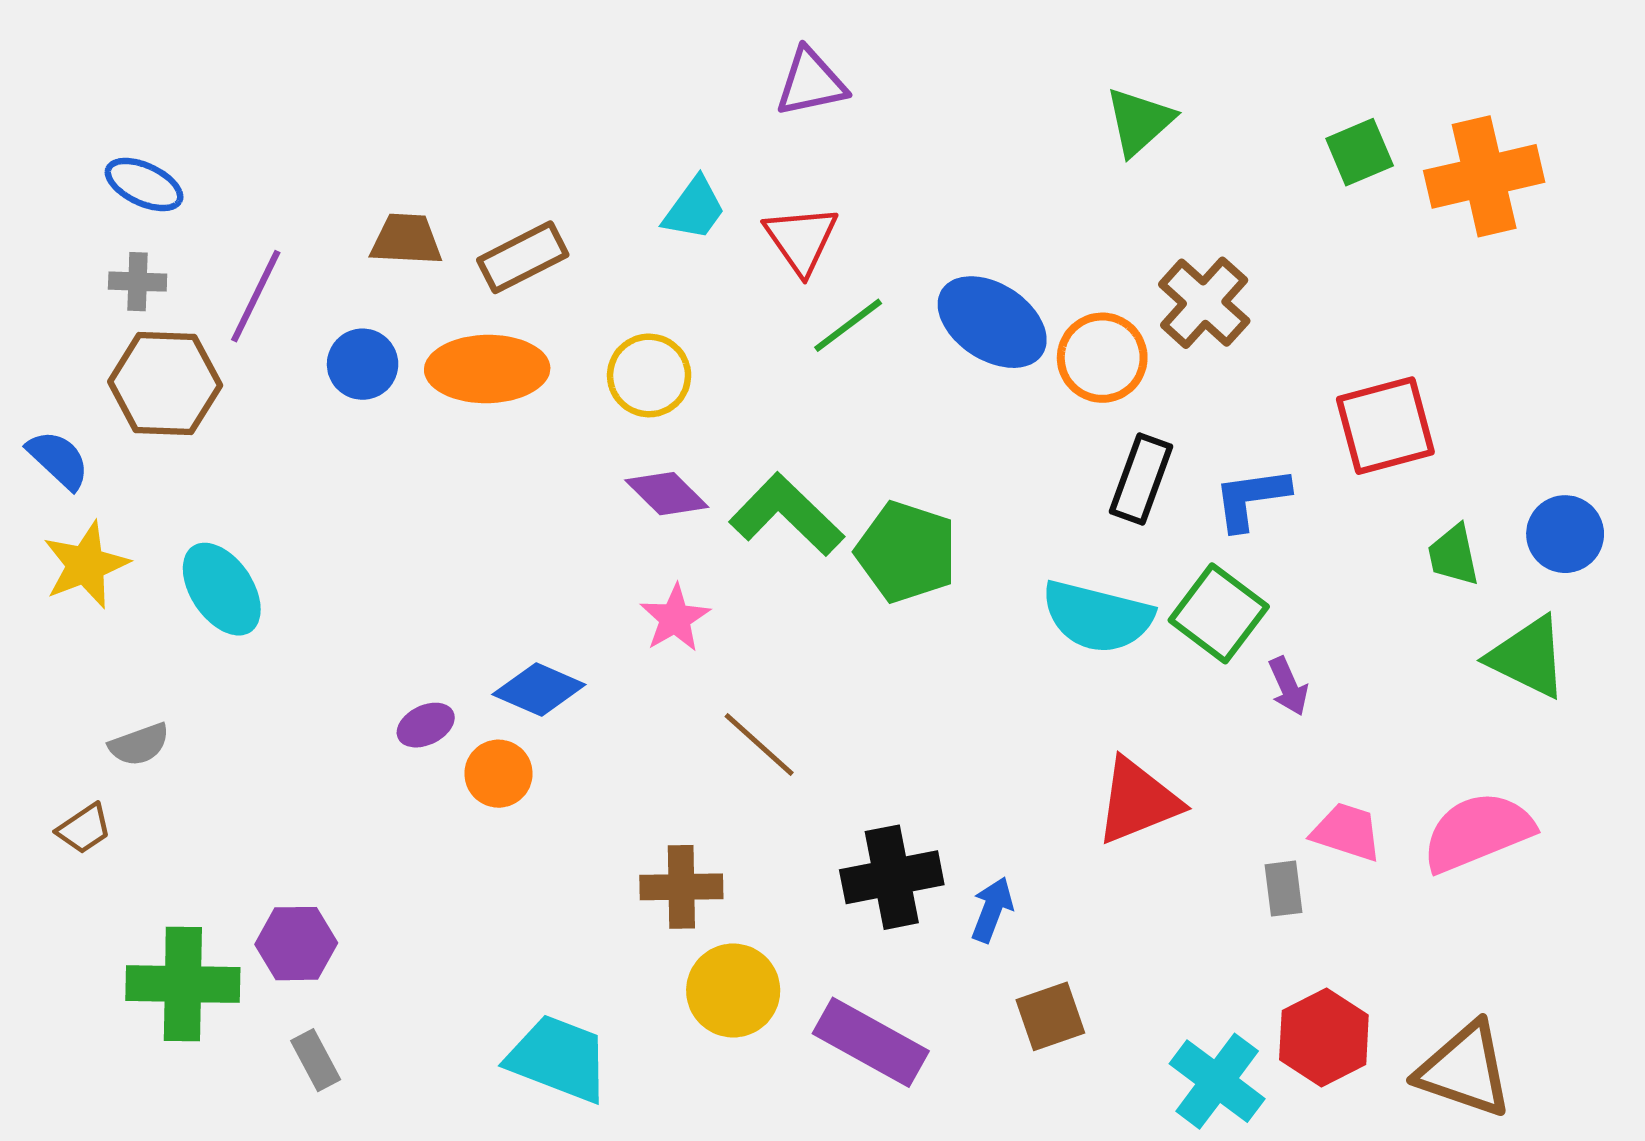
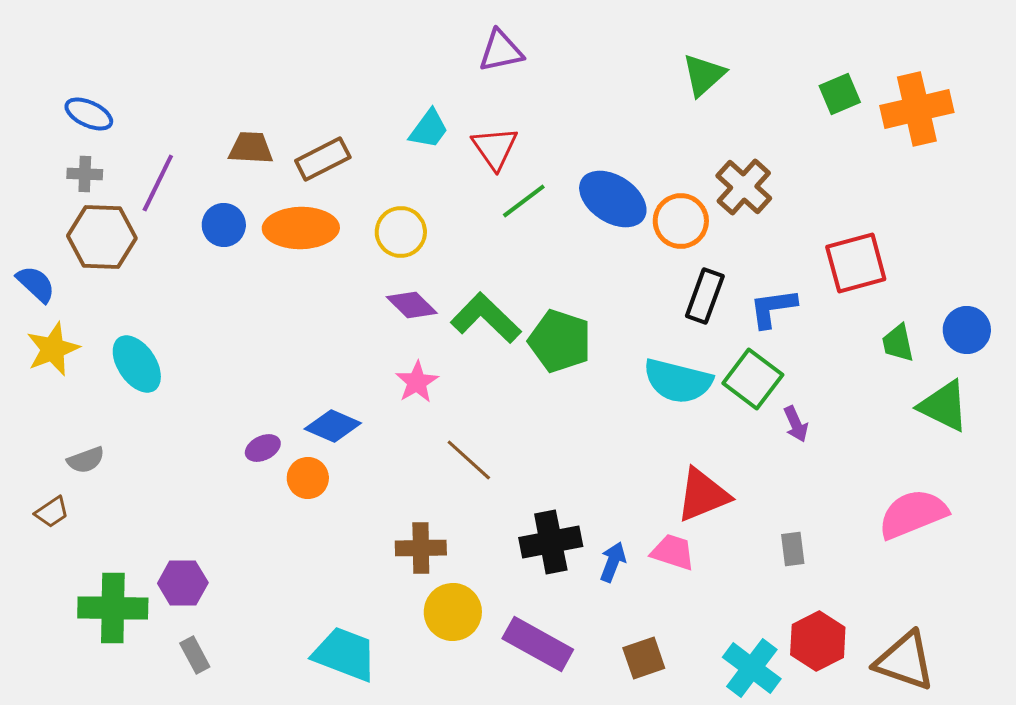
pink trapezoid: (1347, 832) -> (673, 552), moved
brown square: (1050, 1016) -> (644, 658), moved

